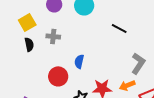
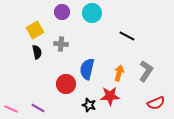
blue semicircle: (79, 61) -> (87, 69), size x1.5
orange arrow: (127, 85) -> (119, 73), moved, turned 126

